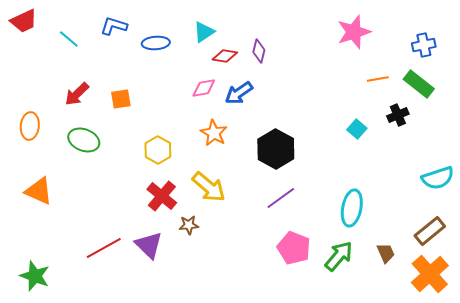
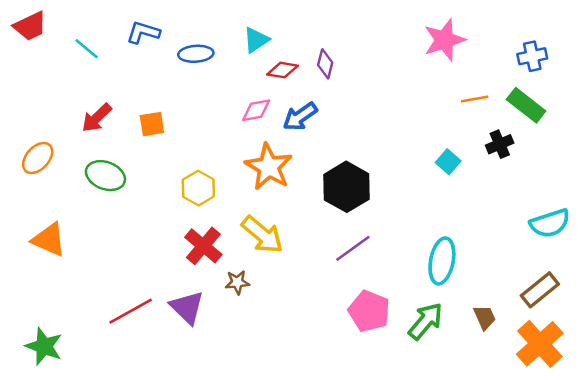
orange ellipse: (30, 126) -> (38, 158), turned 36
orange star: (214, 133) -> (269, 167), size x1.4

